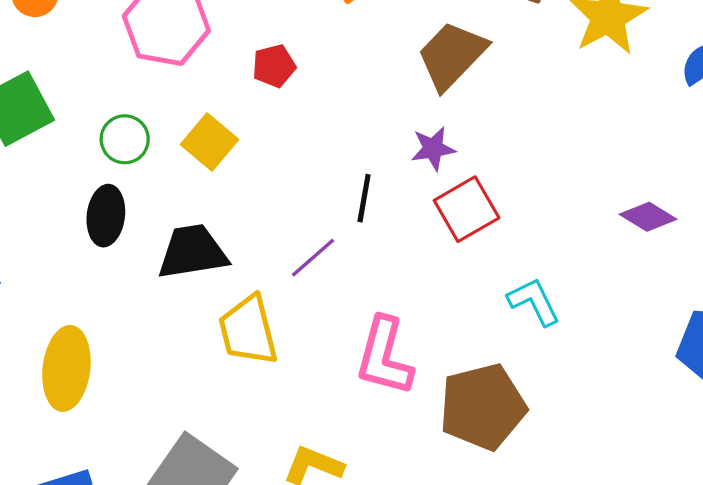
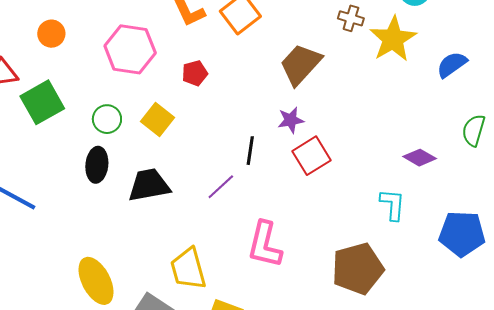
cyan L-shape: (534, 302) -> (393, 205), moved, turned 32
yellow trapezoid: (248, 330) -> (188, 269), moved
yellow ellipse: (66, 368) -> (96, 281), moved, turned -33
brown pentagon: (483, 407) -> (358, 269), moved

